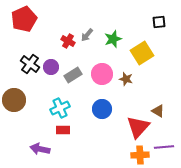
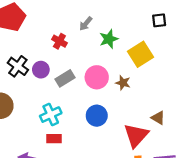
gray arrow: (87, 35) -> (86, 24), moved

